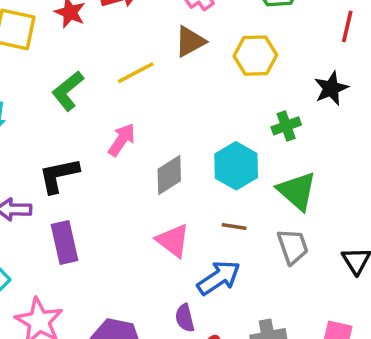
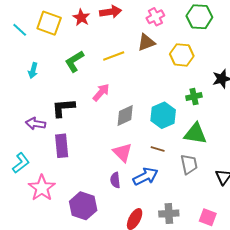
green triangle: (297, 191) -> (195, 134), turned -40
purple semicircle: (185, 318) -> (115, 180), moved

